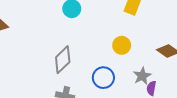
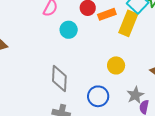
gray diamond: (63, 60) -> (59, 79), turned -44

